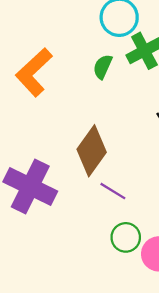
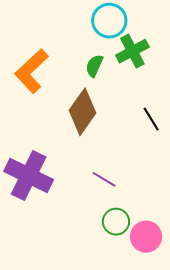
brown diamond: (92, 151) -> (82, 112), moved

